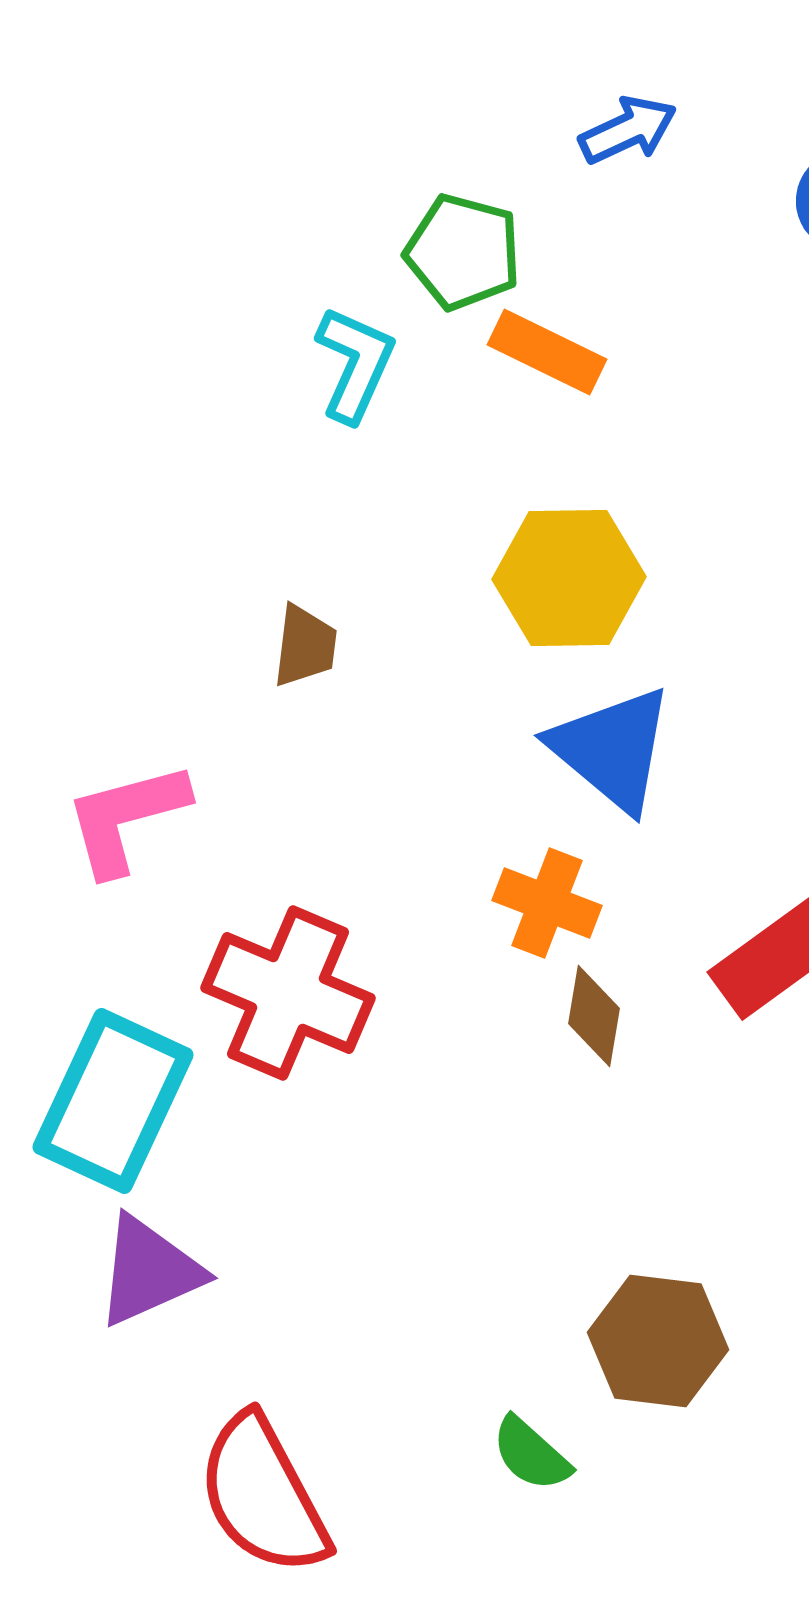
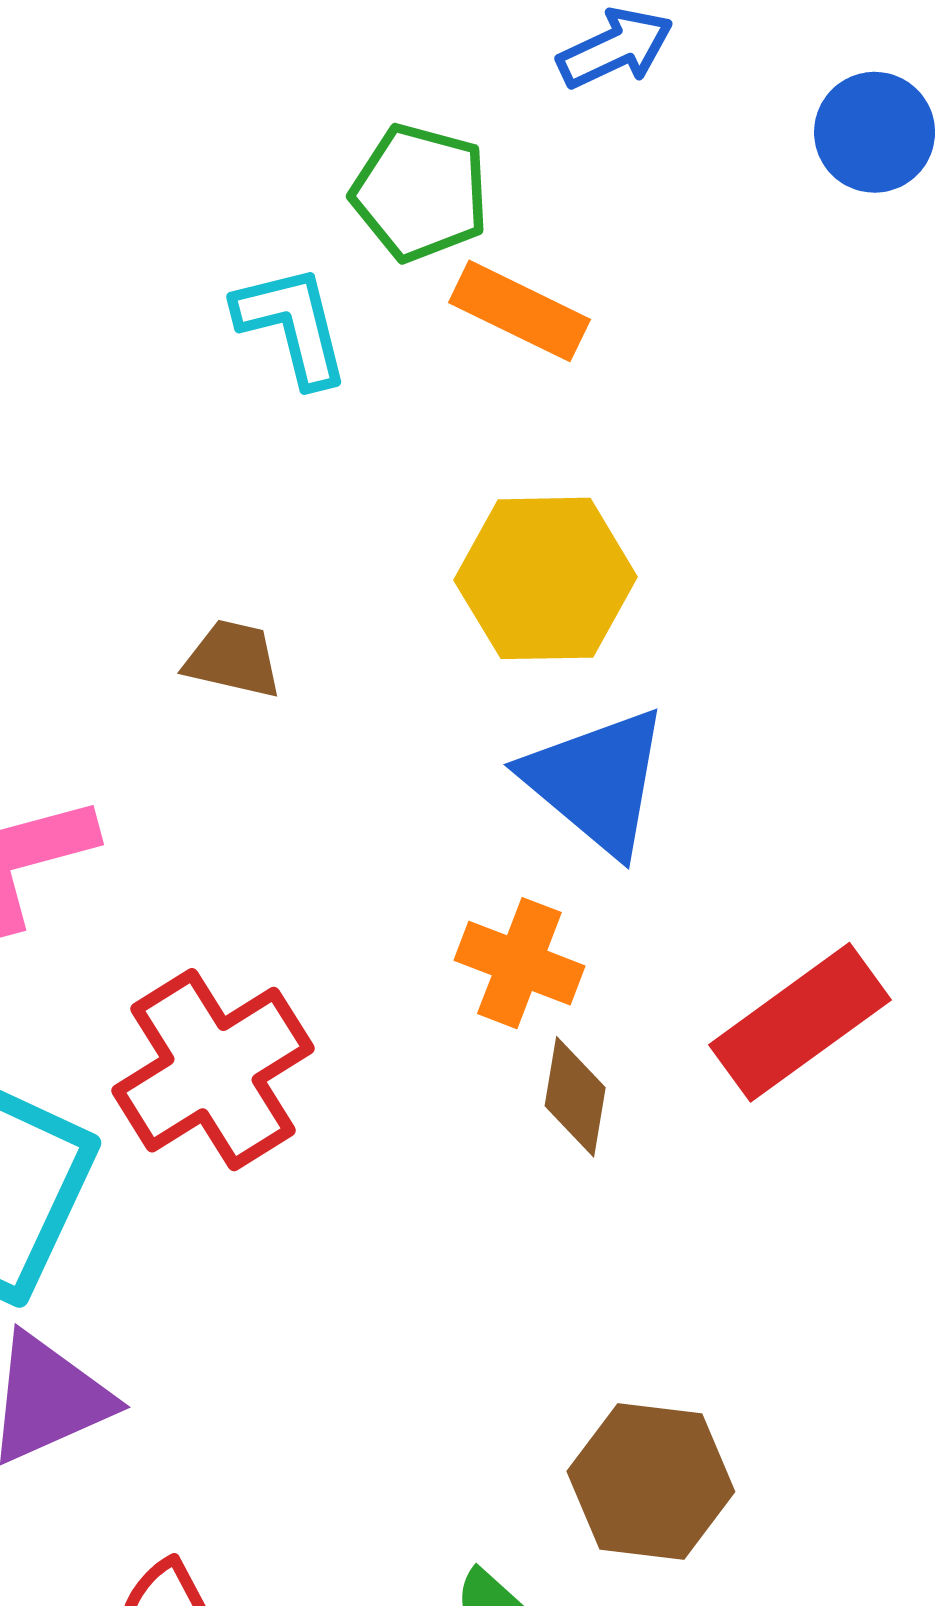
cyan L-shape: (355, 364) -> (292, 325), turned -38
brown trapezoid: (305, 646) -> (233, 659), turned -84
red cross: (288, 993) -> (213, 1070), turned 35

